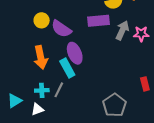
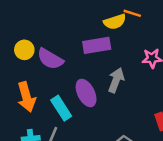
gray arrow: (122, 30) -> (116, 80), moved
purple ellipse: (75, 53) -> (86, 93), moved

